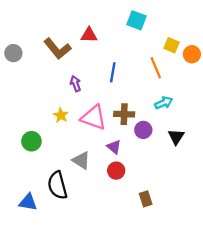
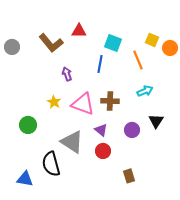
cyan square: (137, 20) -> (113, 43), moved
purple circle: (143, 130) -> (132, 130), moved
gray triangle: (81, 160) -> (72, 142), size x1.4

